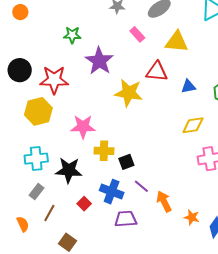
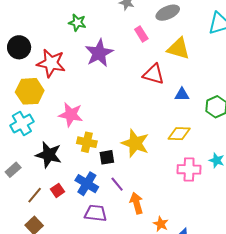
yellow star: (129, 93) -> (135, 143), moved
cyan cross: (36, 159) -> (22, 124), moved, turned -35
brown line: (49, 213) -> (35, 195), moved

